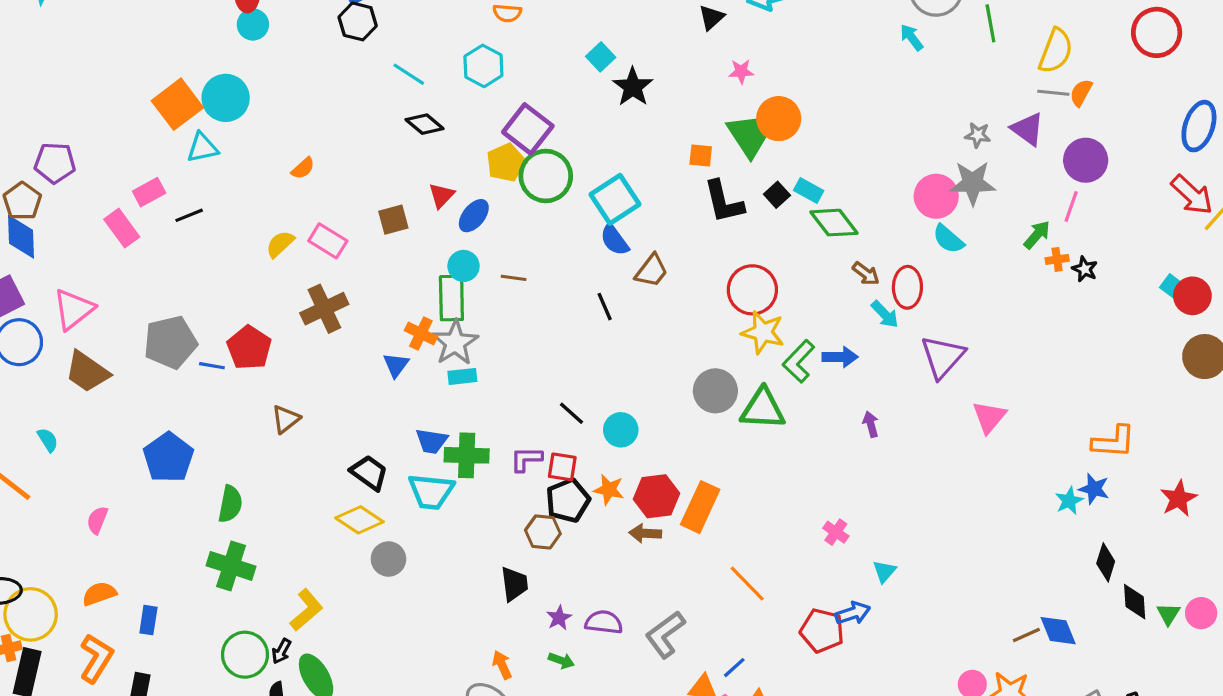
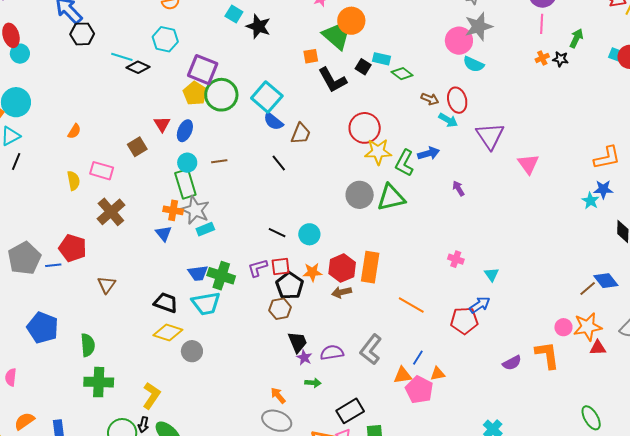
black diamond: (425, 124) -> (138, 67), moved
black line: (189, 215) -> (16, 162), moved, turned -30
green diamond: (834, 223) -> (402, 74), size x0.7
green arrow: (1037, 235) -> (576, 38), moved
yellow semicircle: (280, 244) -> (73, 181), turned 138
green cross: (467, 455) -> (221, 276), turned 32
black trapezoid: (514, 584) -> (298, 342), moved

